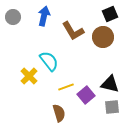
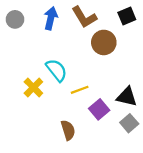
brown L-shape: (73, 31) -> (84, 17), moved
brown circle: (103, 37) -> (104, 42), moved
yellow line: (66, 87) -> (80, 90), moved
gray square: (112, 107) -> (129, 123), turned -35

